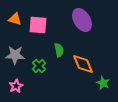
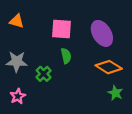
purple ellipse: (82, 20) -> (102, 33), moved
pink square: (38, 25) -> (62, 29), moved
orange diamond: (83, 64) -> (109, 67), moved, turned -35

